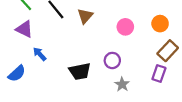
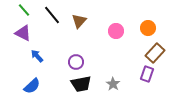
purple circle: (112, 60) -> (76, 62), moved
black trapezoid: (80, 71) -> (81, 84), moved
blue semicircle: (17, 74) -> (32, 86), moved

